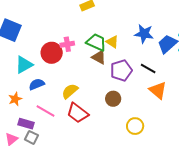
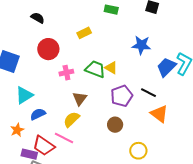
blue star: (144, 34) -> (141, 45), moved
red circle: (52, 53) -> (48, 49), moved
brown triangle: (99, 57) -> (80, 99), moved, turned 42
pink line: (46, 111) -> (64, 138), moved
red trapezoid: (78, 113) -> (44, 146), moved

